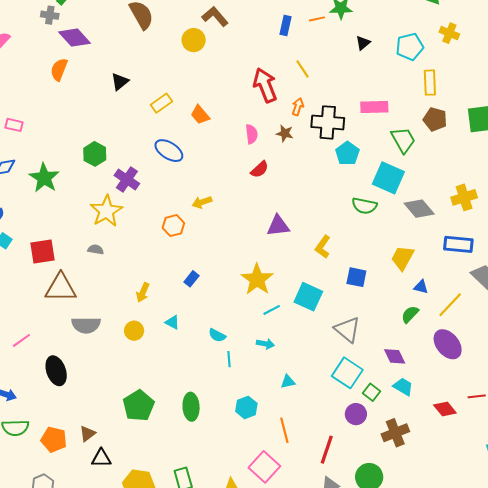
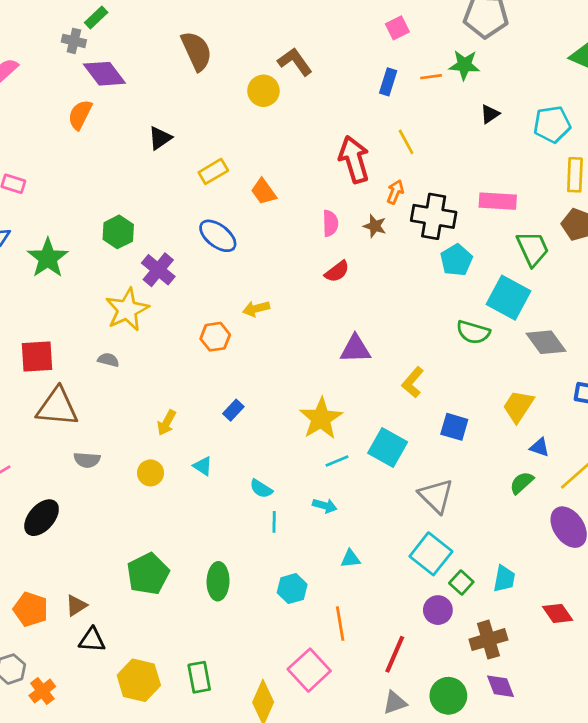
gray semicircle: (86, 325) -> (87, 460), size x0.7
purple diamond: (395, 356) -> (501, 686), moved
black ellipse: (56, 371) -> (42, 518), turned 56
cyan trapezoid: (403, 387) -> (504, 579), turned 65

